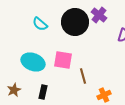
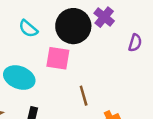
pink square: (63, 60) -> (58, 58), moved

